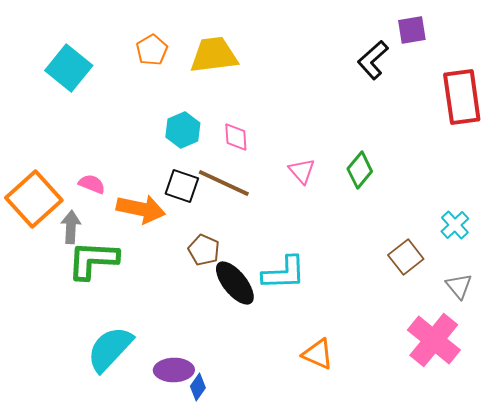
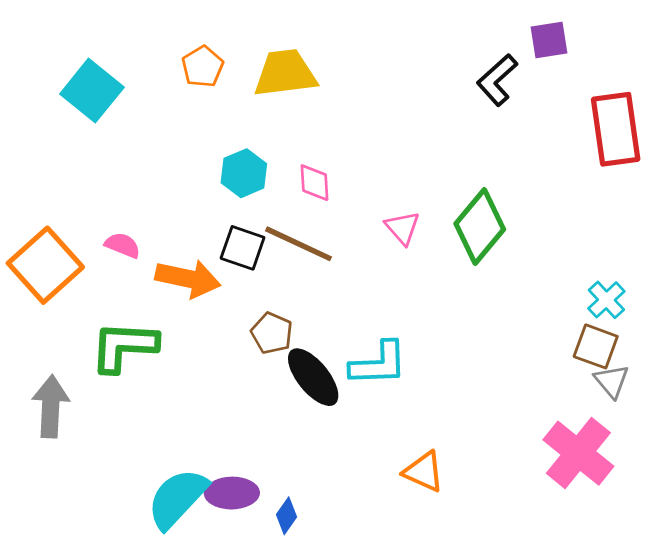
green diamond: (360, 170) -> (480, 227), size x1.5
gray arrow: (71, 227) -> (51, 406), moved, size x1.4
brown square: (406, 257) -> (596, 346), moved, turned -32
cyan semicircle: (110, 349) -> (177, 498), moved
blue diamond: (198, 387) -> (287, 516), moved

